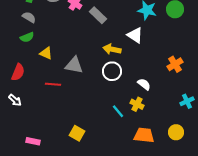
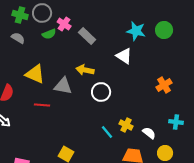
green semicircle: (27, 37) -> (49, 34), moved
yellow arrow: (112, 49) -> (85, 70), moved
yellow triangle: (46, 53) -> (35, 74), size x1.5
white semicircle: (144, 84) -> (149, 133), moved
cyan cross: (187, 101) -> (176, 122), turned 32

